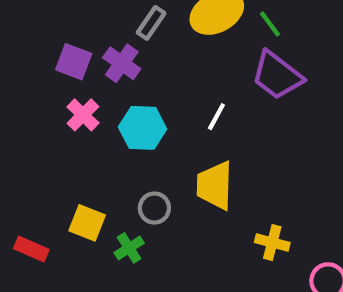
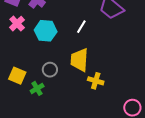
yellow cross: (272, 242) -> (96, 81), moved

